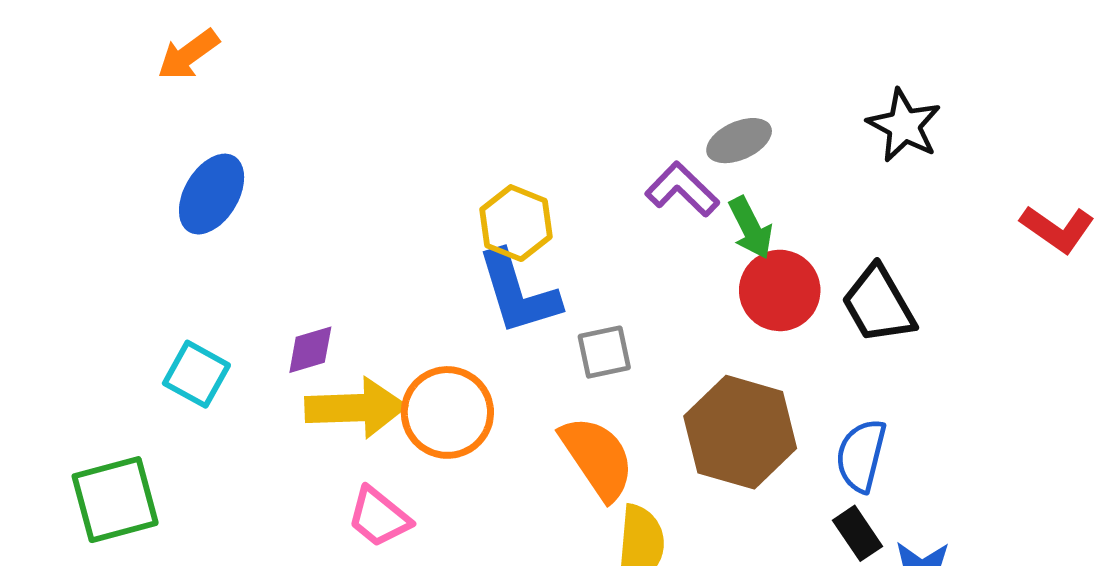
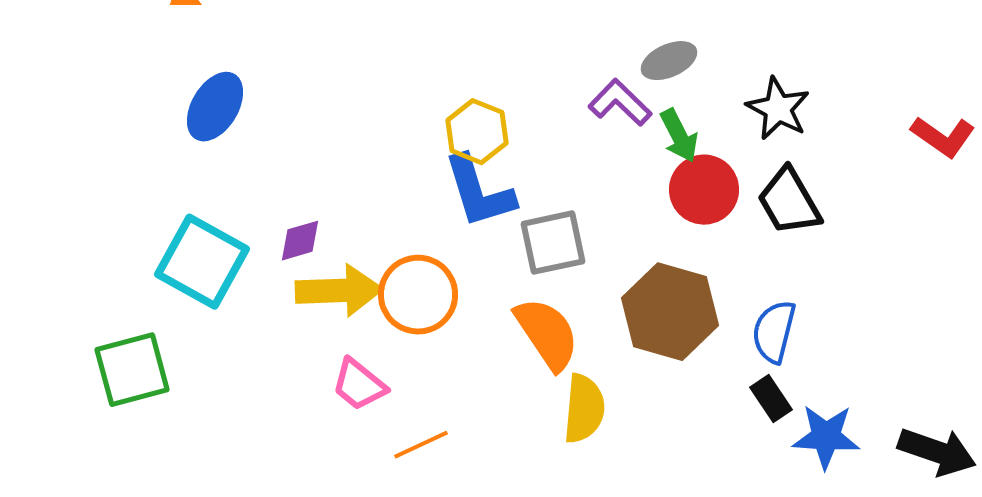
black star: (904, 125) -> (778, 109), moved
gray square: (604, 352) -> (553, 243), size x1.4
cyan square: (196, 374) -> (202, 262), size x1.6

